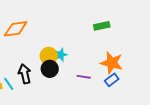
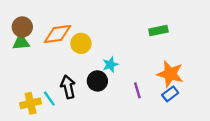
yellow circle: (49, 56) -> (81, 43), moved
purple line: (84, 77) -> (137, 90), turned 64

